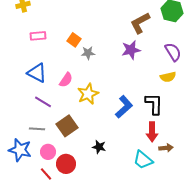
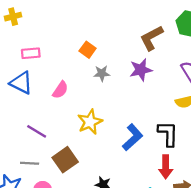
orange square: (74, 40) -> (88, 50), moved
gray star: (88, 53) -> (102, 73), moved
blue triangle: (37, 73) -> (21, 83), moved
pink semicircle: (66, 80) -> (60, 90), moved

